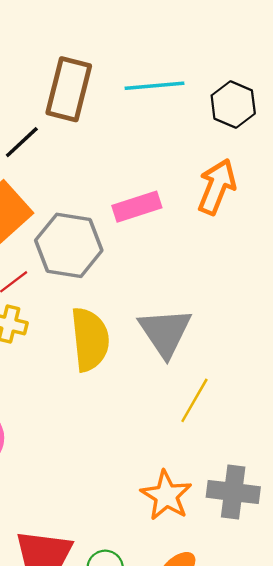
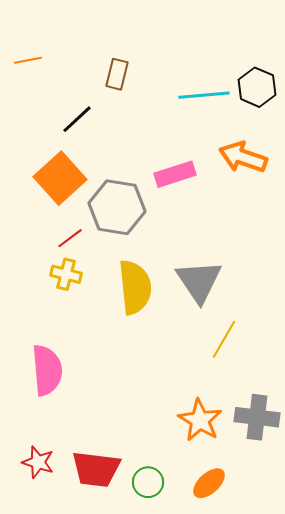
cyan line: (155, 86) -> (204, 95), moved
brown rectangle: (69, 89) -> (117, 74), size x0.6
orange arrow: (217, 187) -> (243, 157), turned -93

